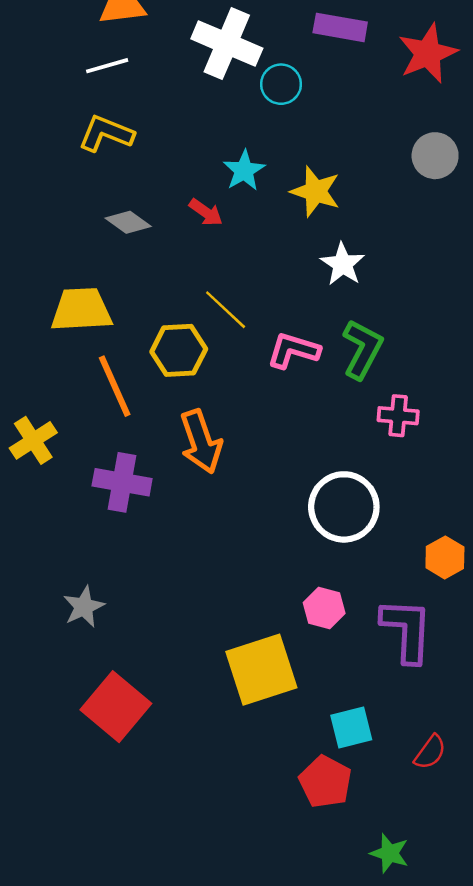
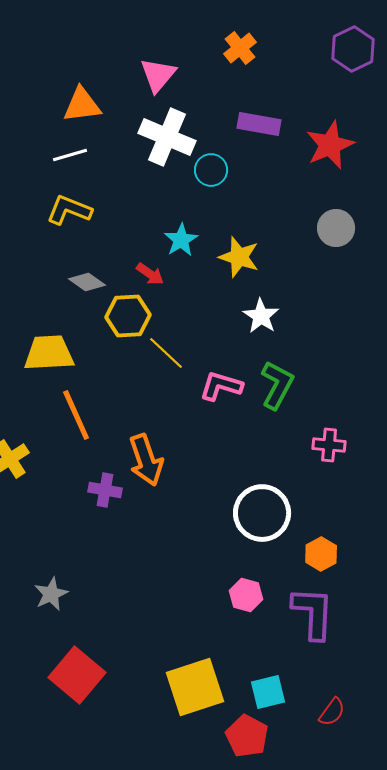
yellow hexagon: (179, 350) -> (128, 316), moved
pink cross: (398, 416) -> (329, 445), moved
purple cross: (122, 482) -> (105, 490), moved, size x0.7
orange hexagon: (445, 557) -> (321, 554), moved
yellow square: (261, 670) -> (195, 687), moved

